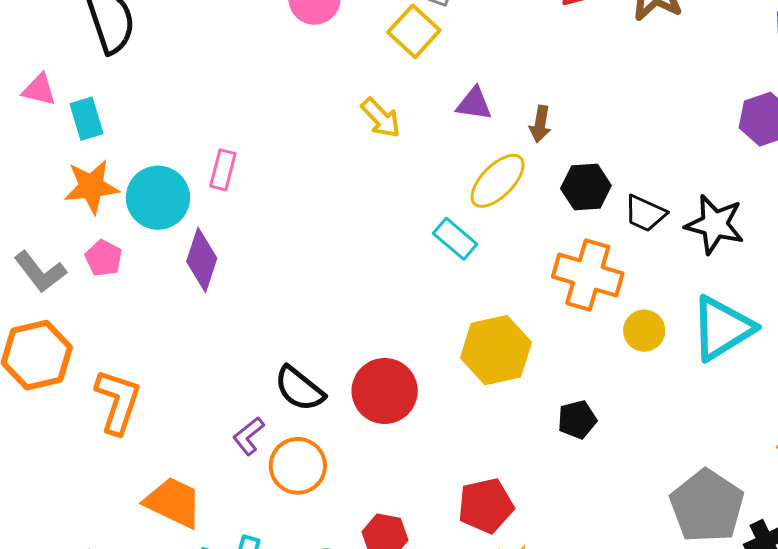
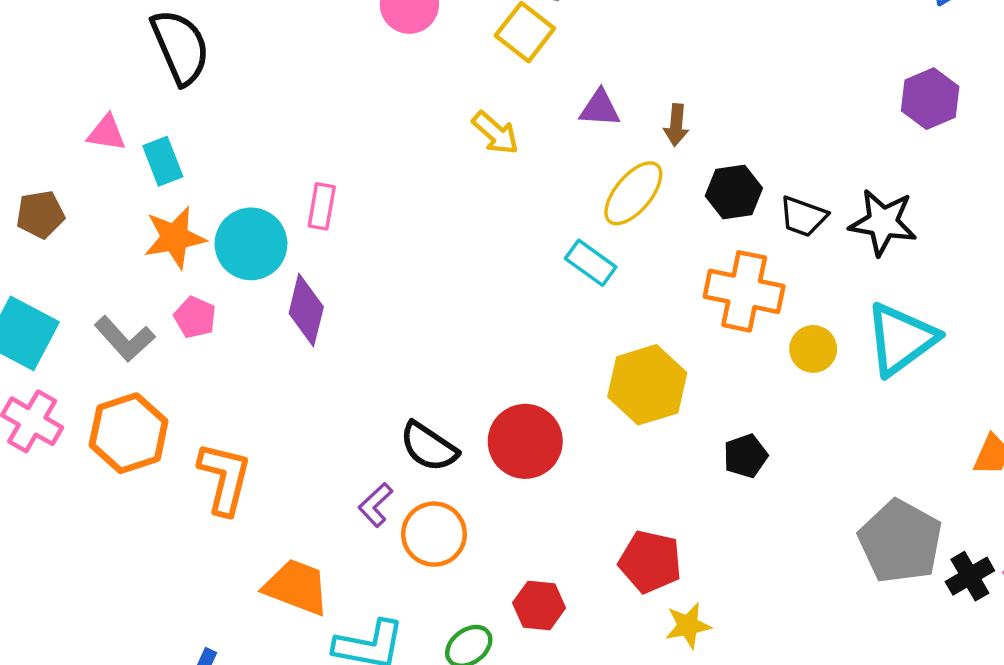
red pentagon: (486, 506) -> (650, 562), turned 30

